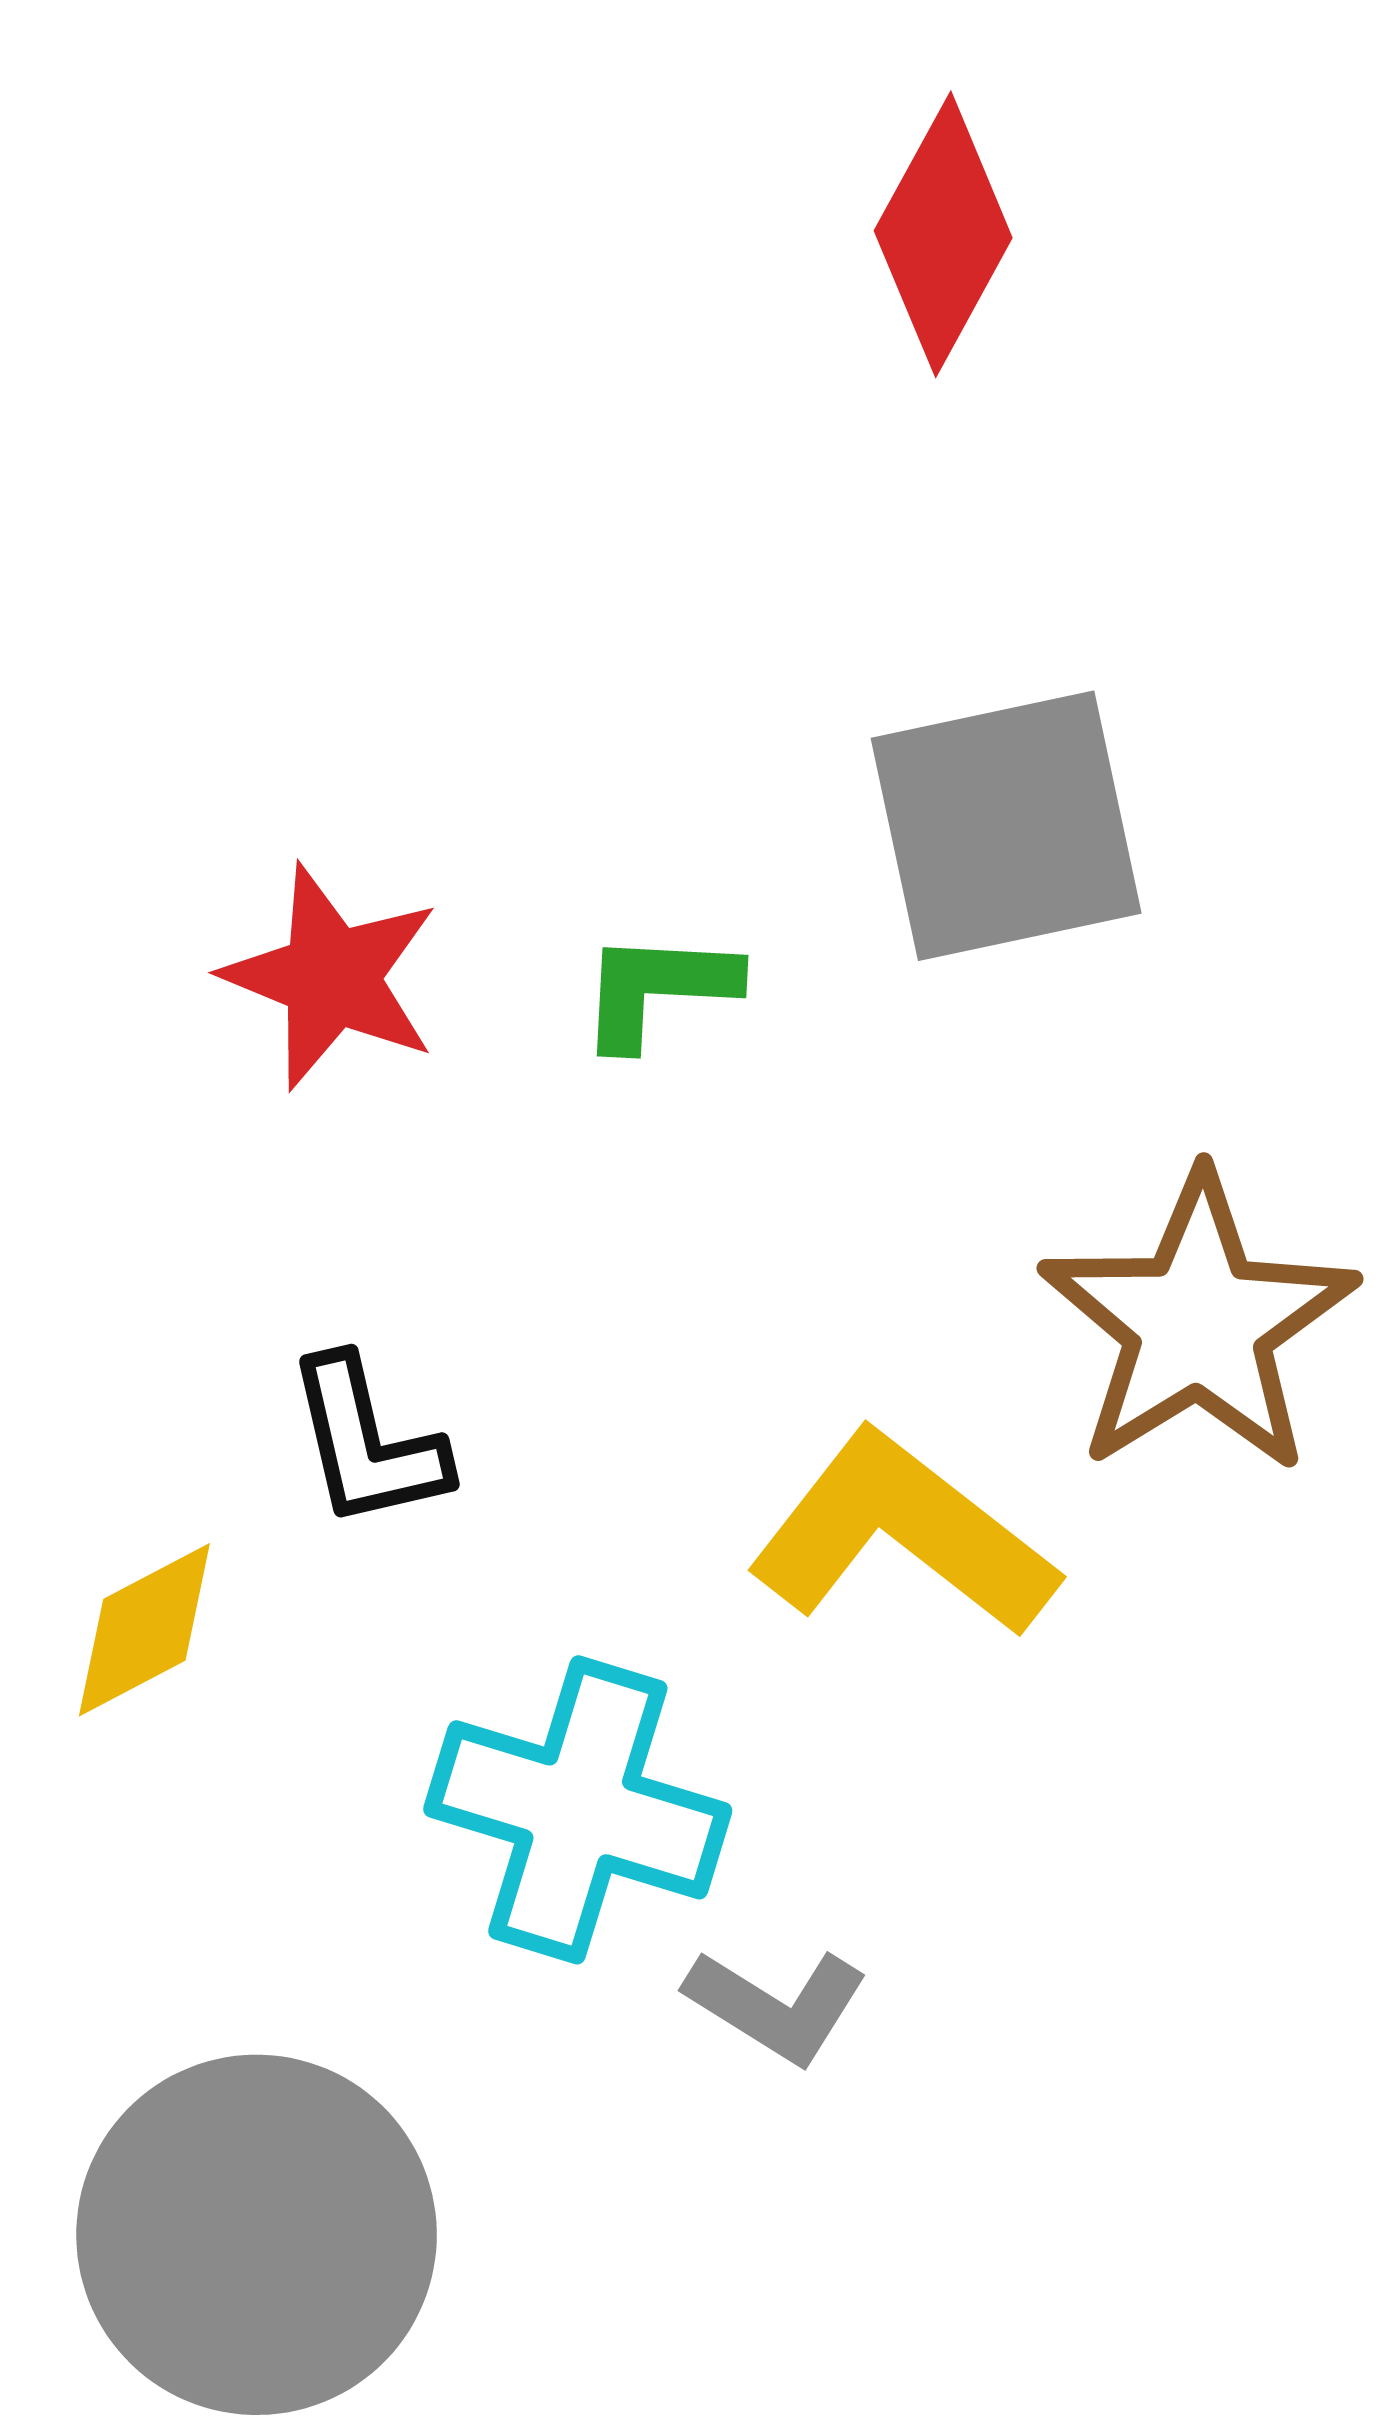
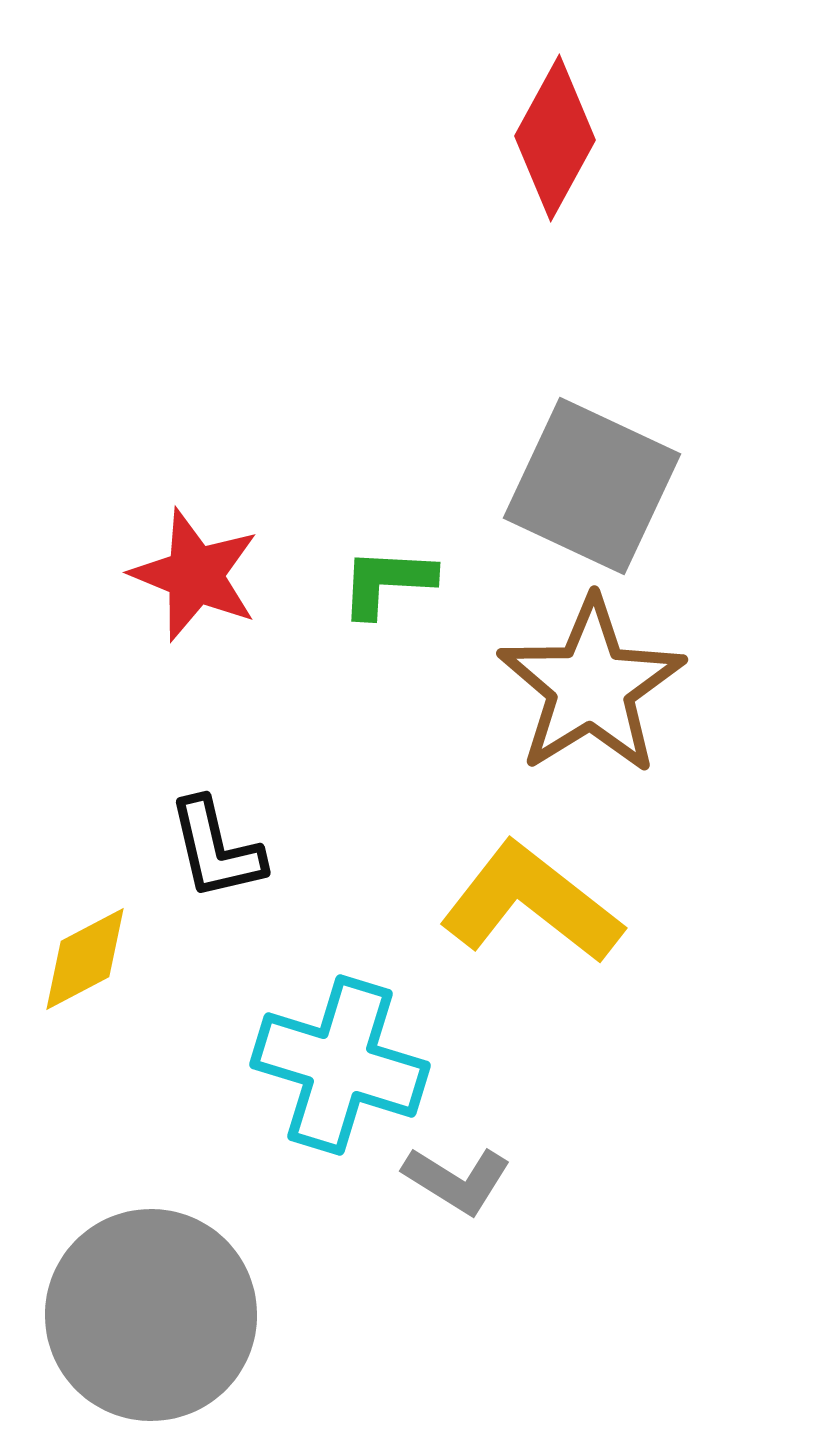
gray square: (1006, 826) -> (592, 486), turned 37
brown star: (1198, 1324) -> (591, 686), moved

